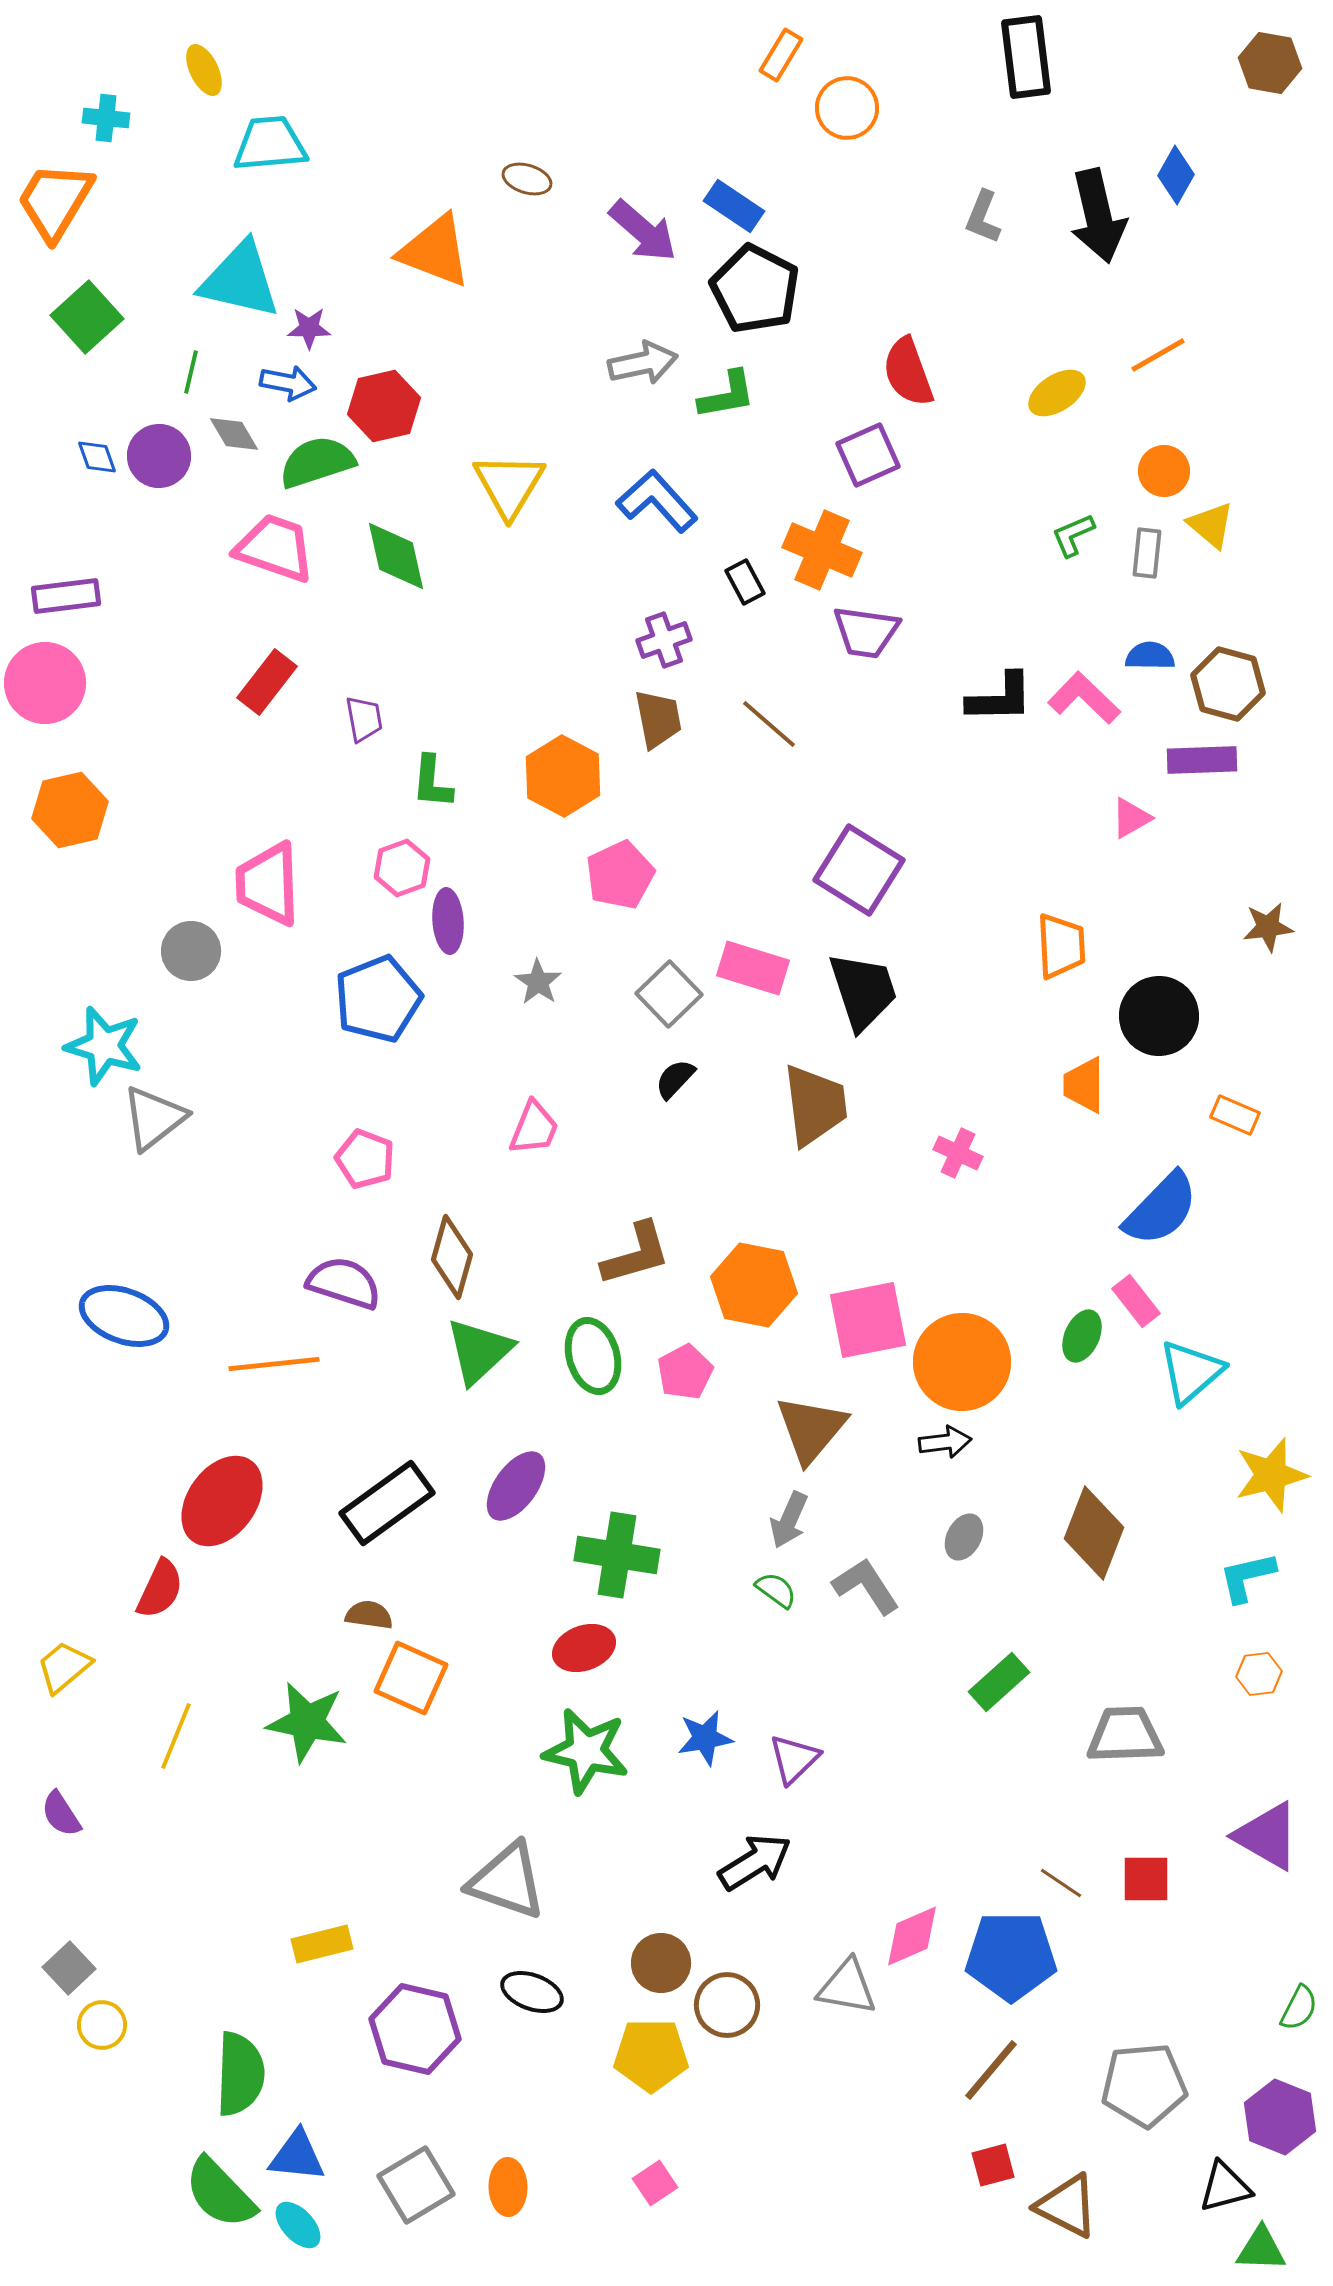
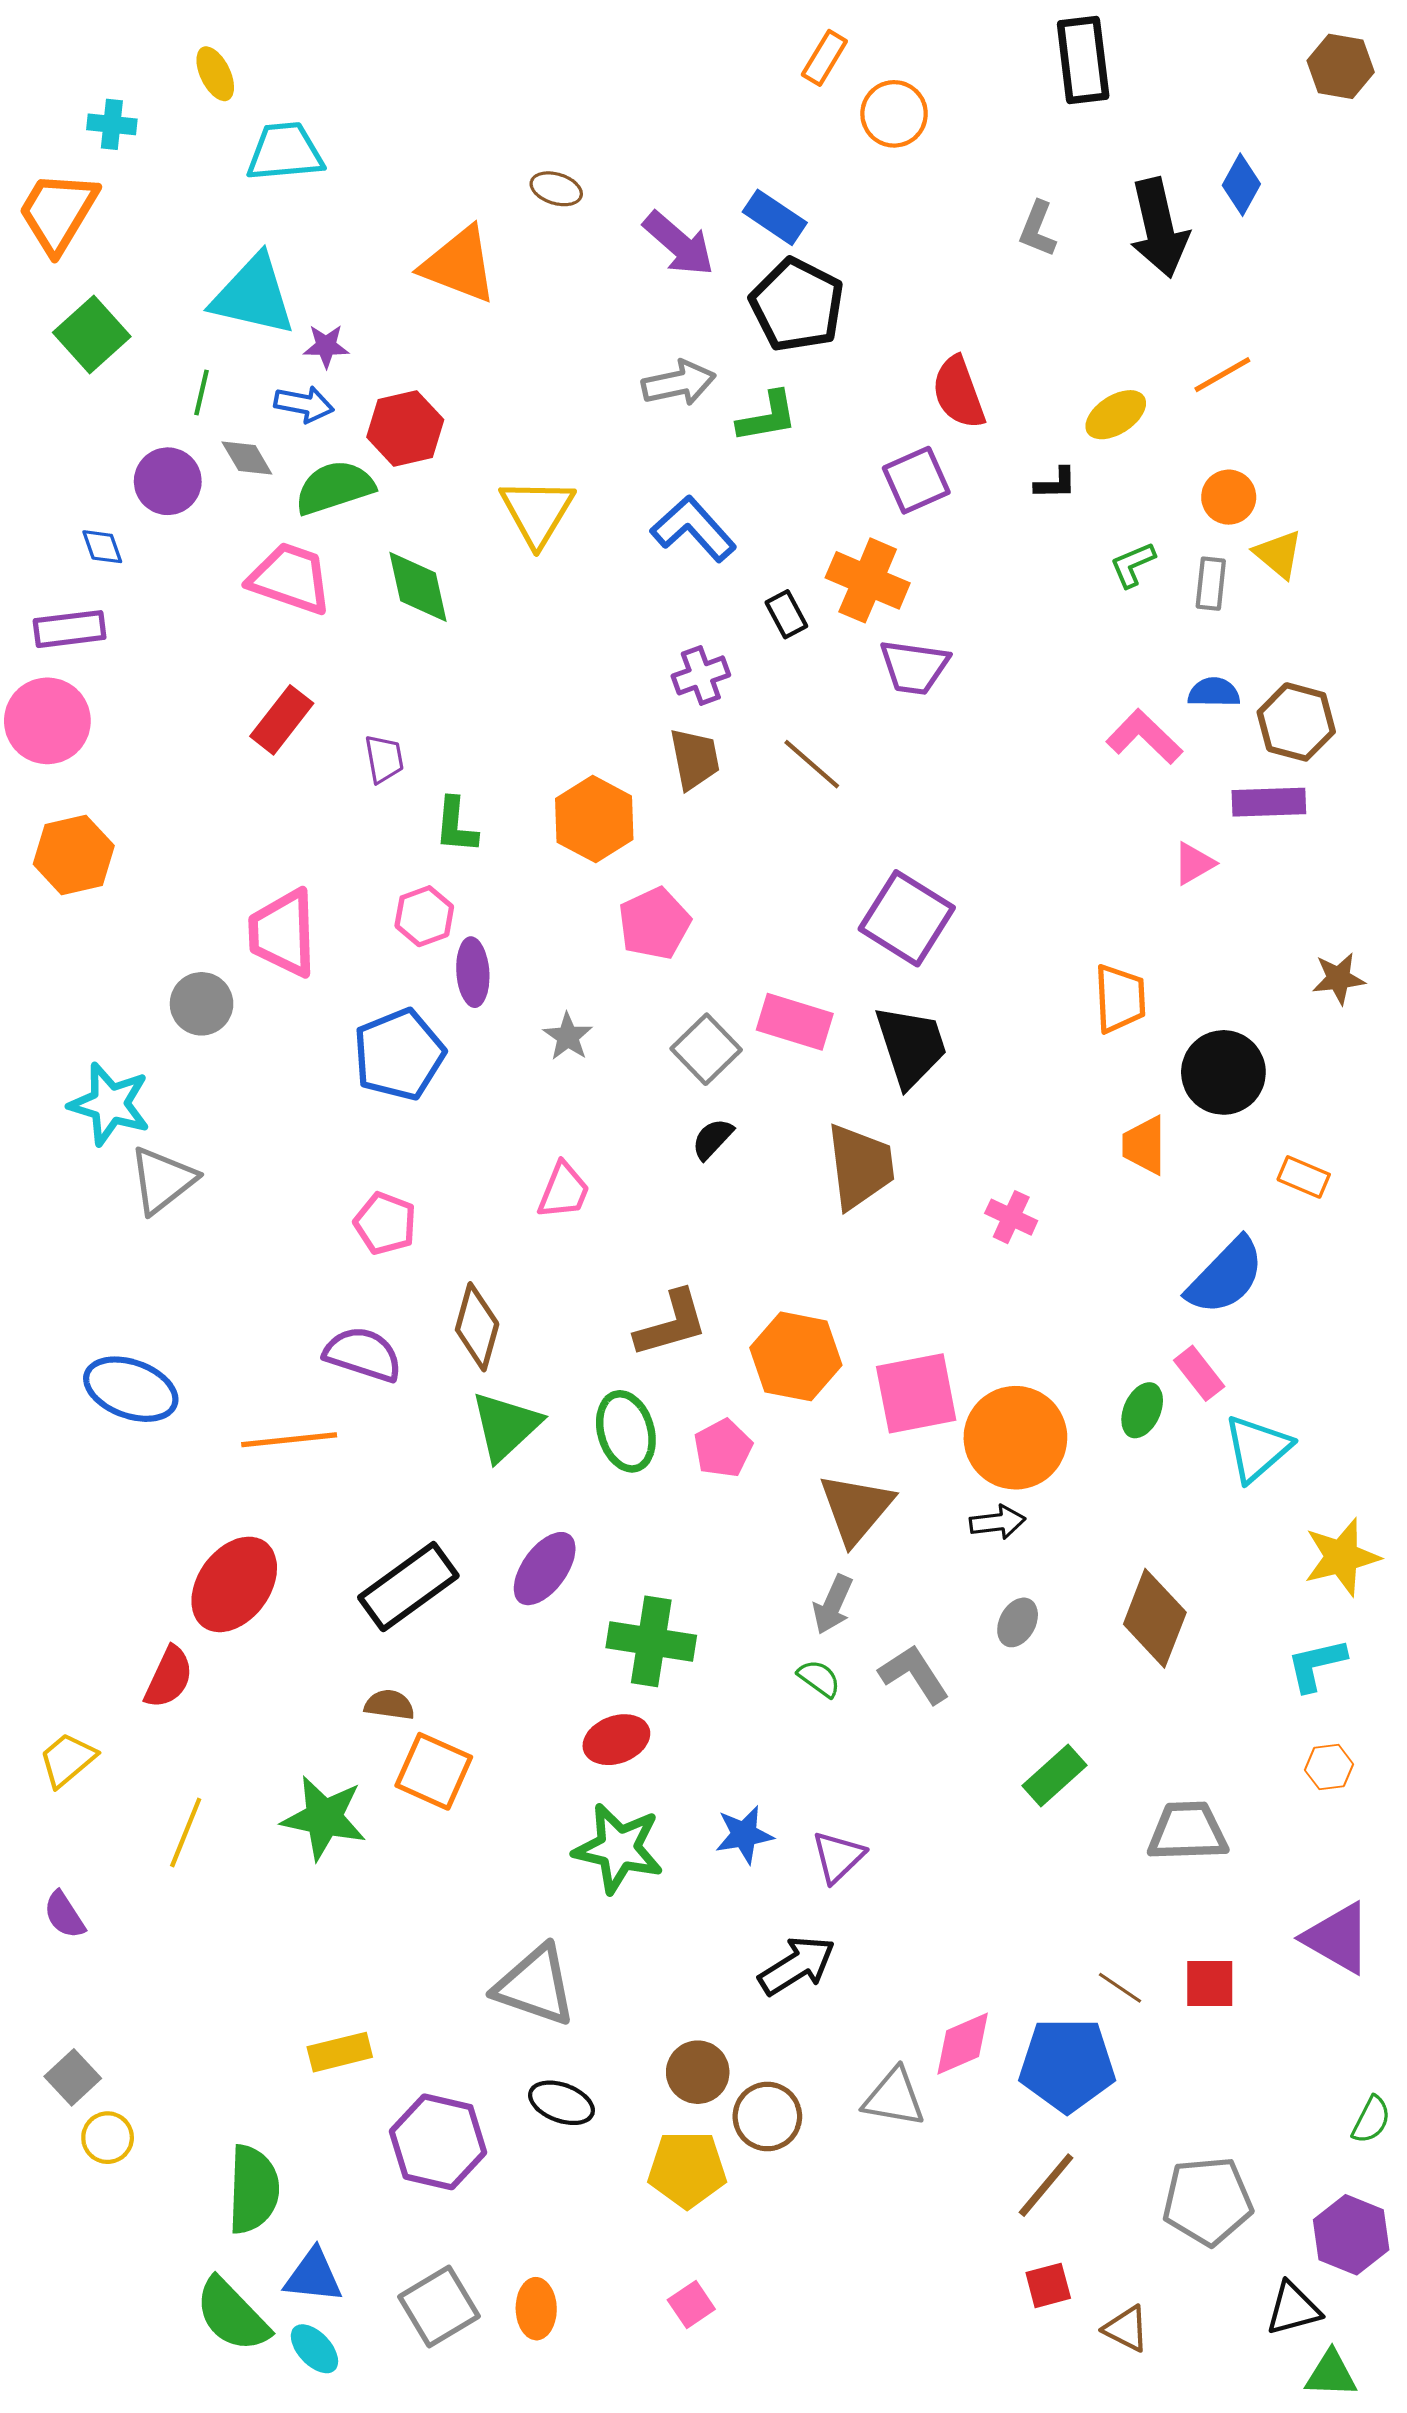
blue diamond: (97, 457) -> (102, 547), moved
black L-shape: (1000, 698) -> (1056, 483), moved, size x0.6
brown triangle: (1067, 2206) -> (1126, 2329), size x0.7

